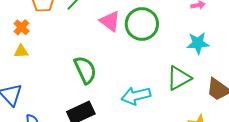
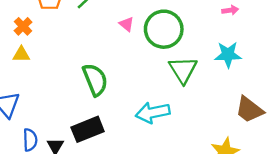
pink triangle: (110, 21) -> (127, 24), size x0.6
green triangle: (179, 78) -> (183, 70), moved, turned -36

